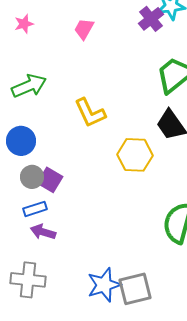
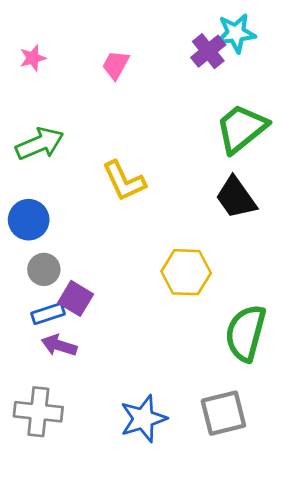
yellow hexagon: (135, 155) -> (186, 272), moved
purple square: (50, 180) -> (76, 298), moved
gray square: (135, 289) -> (223, 413), moved

